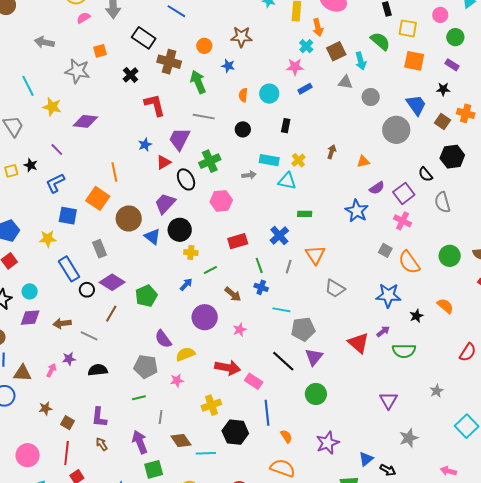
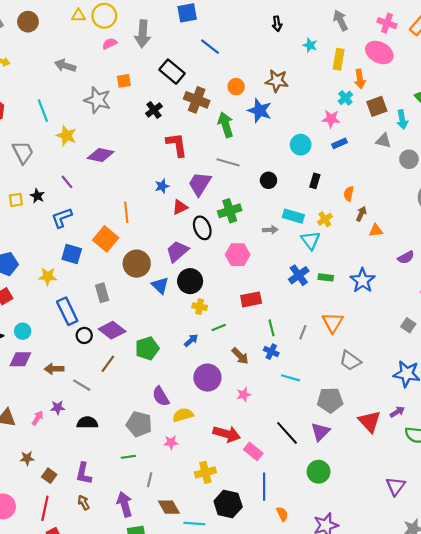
blue star: (228, 66) -> (260, 111), size x1.6
orange semicircle: (243, 95) -> (349, 194), moved
orange triangle: (363, 162) -> (376, 230), moved
cyan triangle: (287, 181) -> (310, 240), turned 36
blue star: (357, 211) -> (363, 280), moved
blue cross: (279, 235) -> (299, 275), moved
gray pentagon: (303, 329) -> (330, 400), moved

